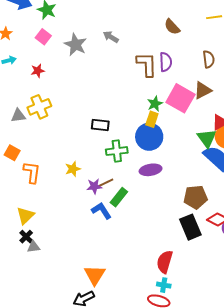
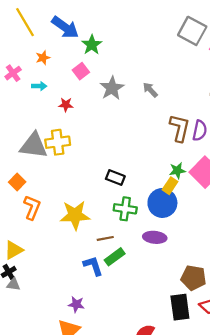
gray triangle: (18, 116) -> (34, 145), size x1.8
yellow star: (73, 169) -> (75, 215), size x1.8
purple star: (94, 186) -> (76, 304), moved

